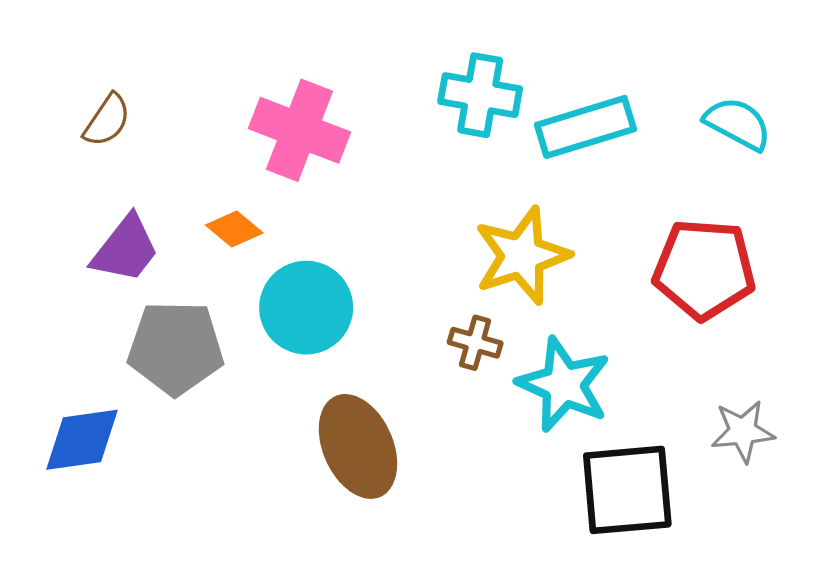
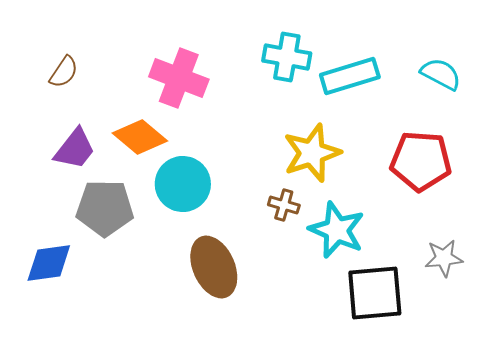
orange diamond: (234, 229) -> (140, 137), size x1.6

